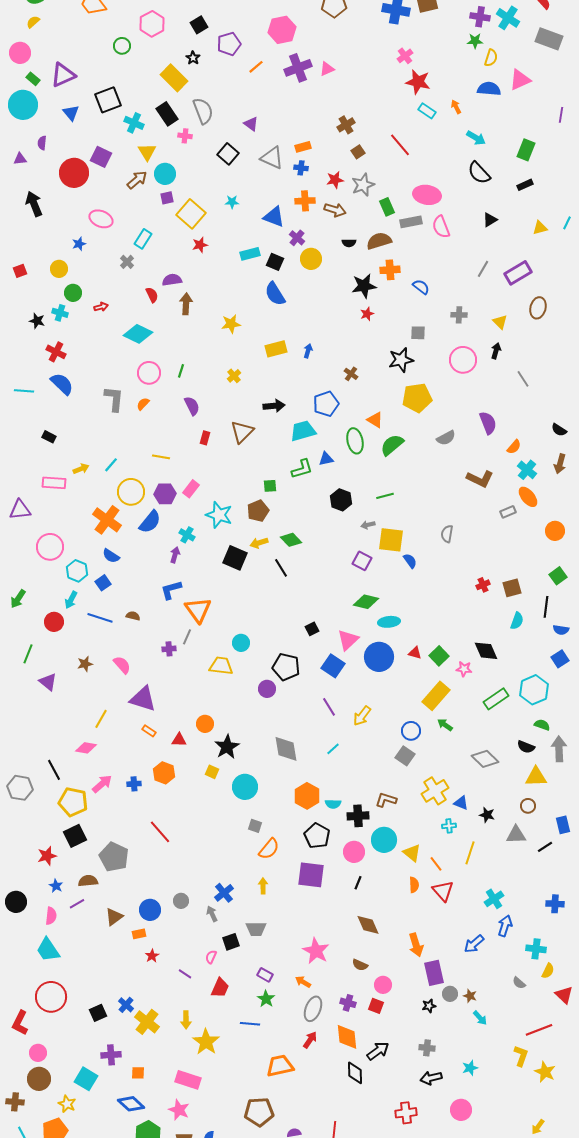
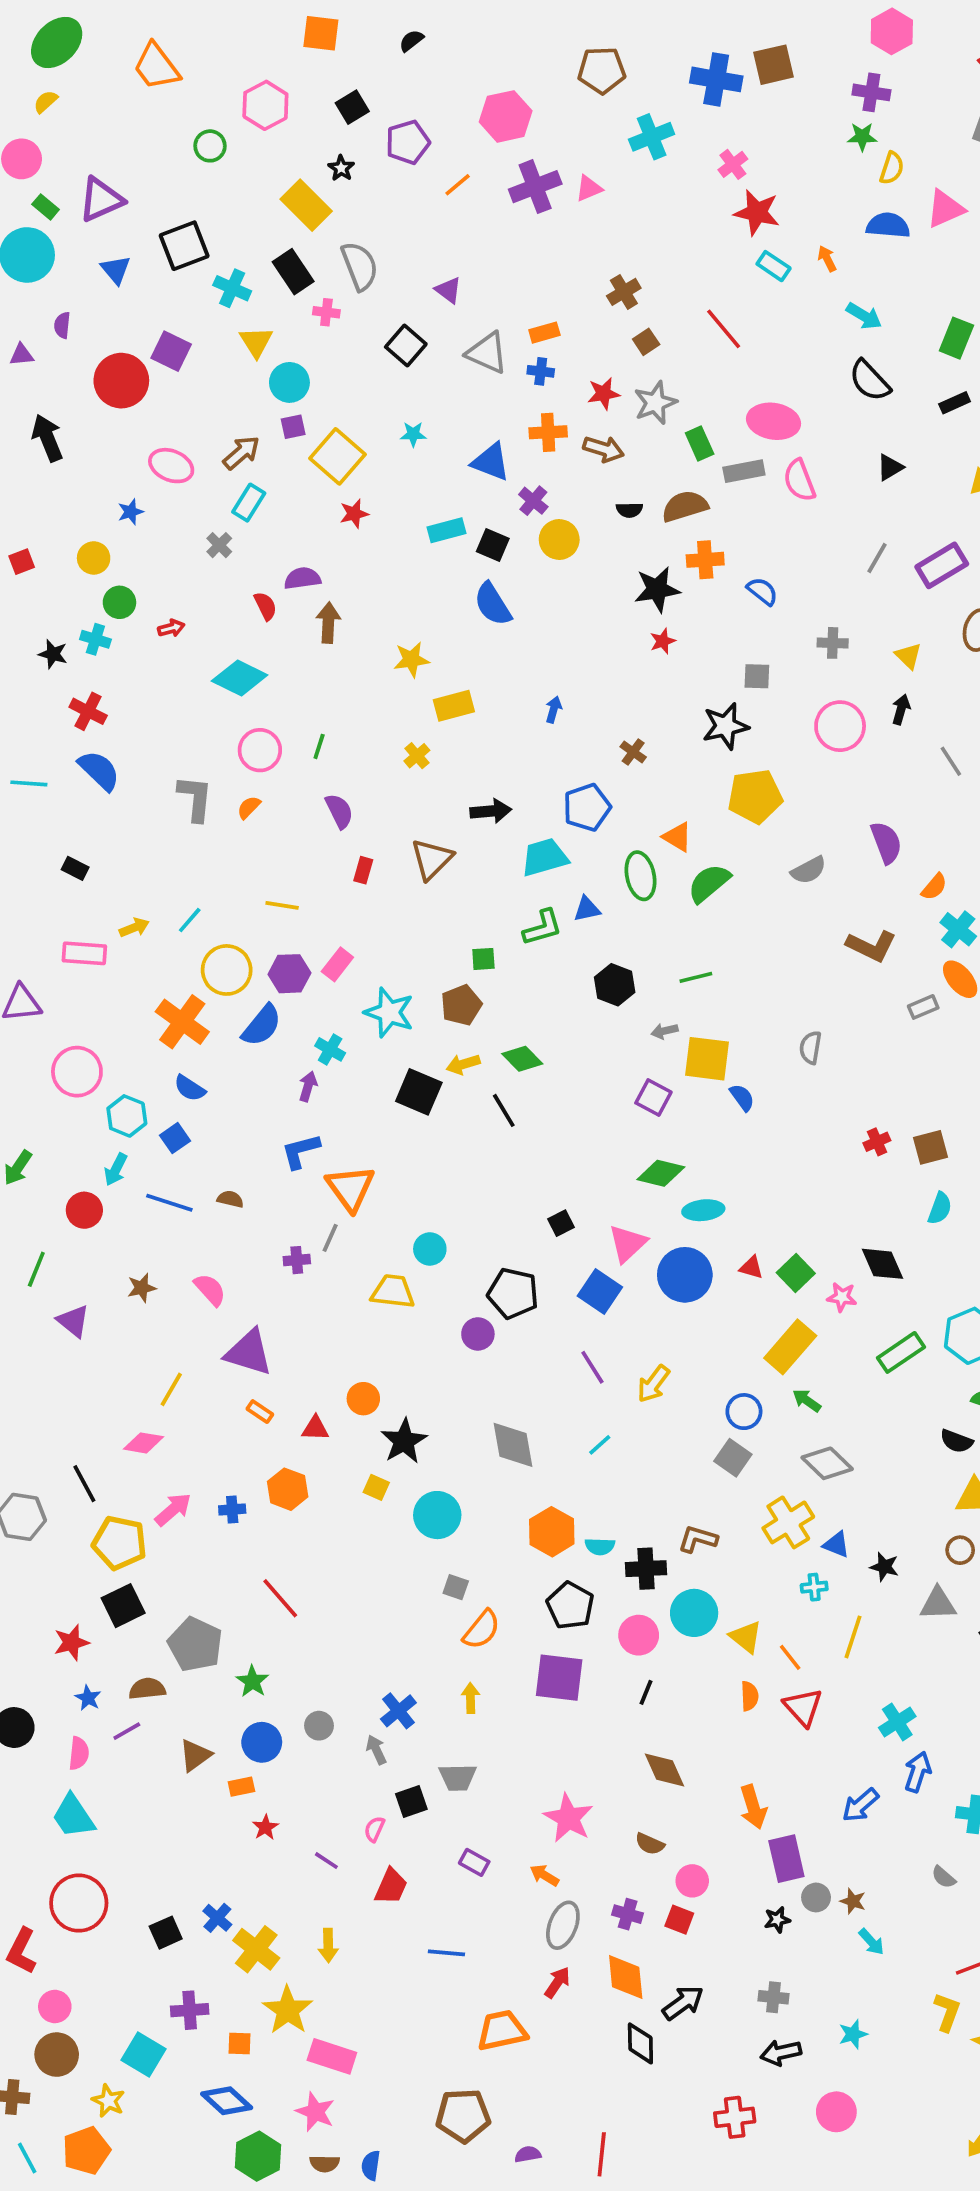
cyan cross: (508, 18) -> (652, 137), moved, turned 35
brown arrow: (137, 180) -> (241, 453), moved
yellow rectangle: (276, 349) -> (454, 706), moved
gray diamond: (485, 759) -> (827, 1463), moved
green star: (266, 999) -> (252, 1681), moved
yellow star: (206, 1042) -> (288, 2010), moved

